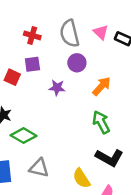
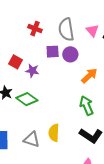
purple square: (32, 64) -> (53, 52), moved
purple star: (57, 88) -> (32, 71), moved
green diamond: (23, 136) -> (27, 99), moved
yellow semicircle: (81, 178) -> (54, 133), moved, turned 30

